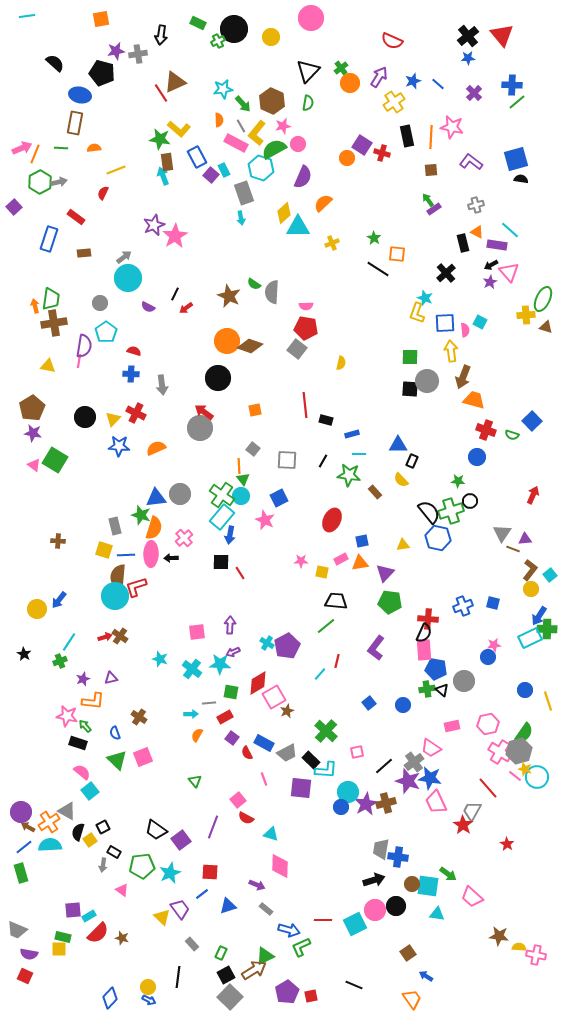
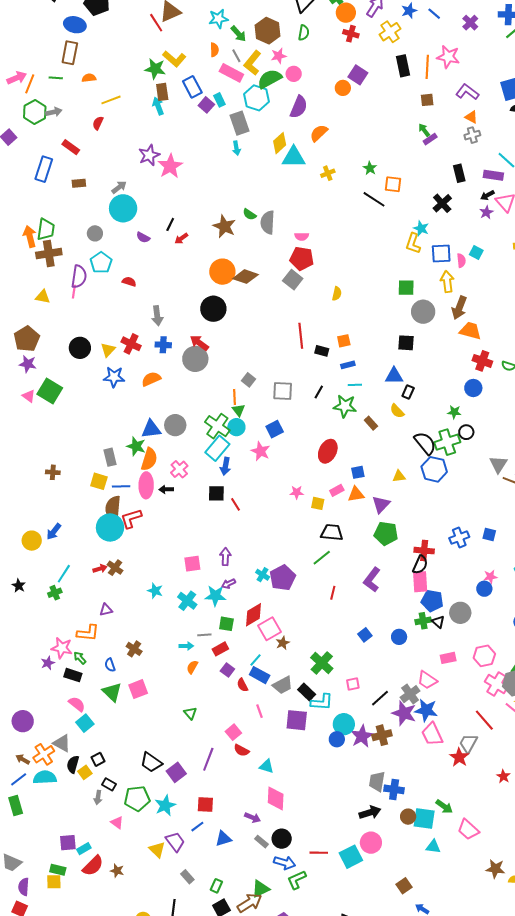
red cross: (382, 153) -> (351, 34), moved
orange triangle: (477, 232) -> (471, 117), moved
orange arrow: (35, 306) -> (30, 236), size x1.5
blue cross: (131, 374) -> (163, 345), moved
black square: (410, 389) -> (406, 343), moved
orange square: (255, 410) -> (344, 341), moved
cyan line: (320, 674) -> (256, 660), moved
purple star: (83, 679) -> (48, 663), moved
purple circle: (21, 812) -> (23, 721), moved
black circle: (396, 906) -> (282, 839), moved
purple semicircle: (29, 954) -> (24, 887), turned 84

